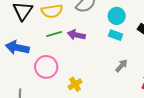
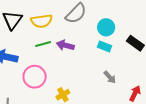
gray arrow: (121, 66) -> (110, 77), turned 96

